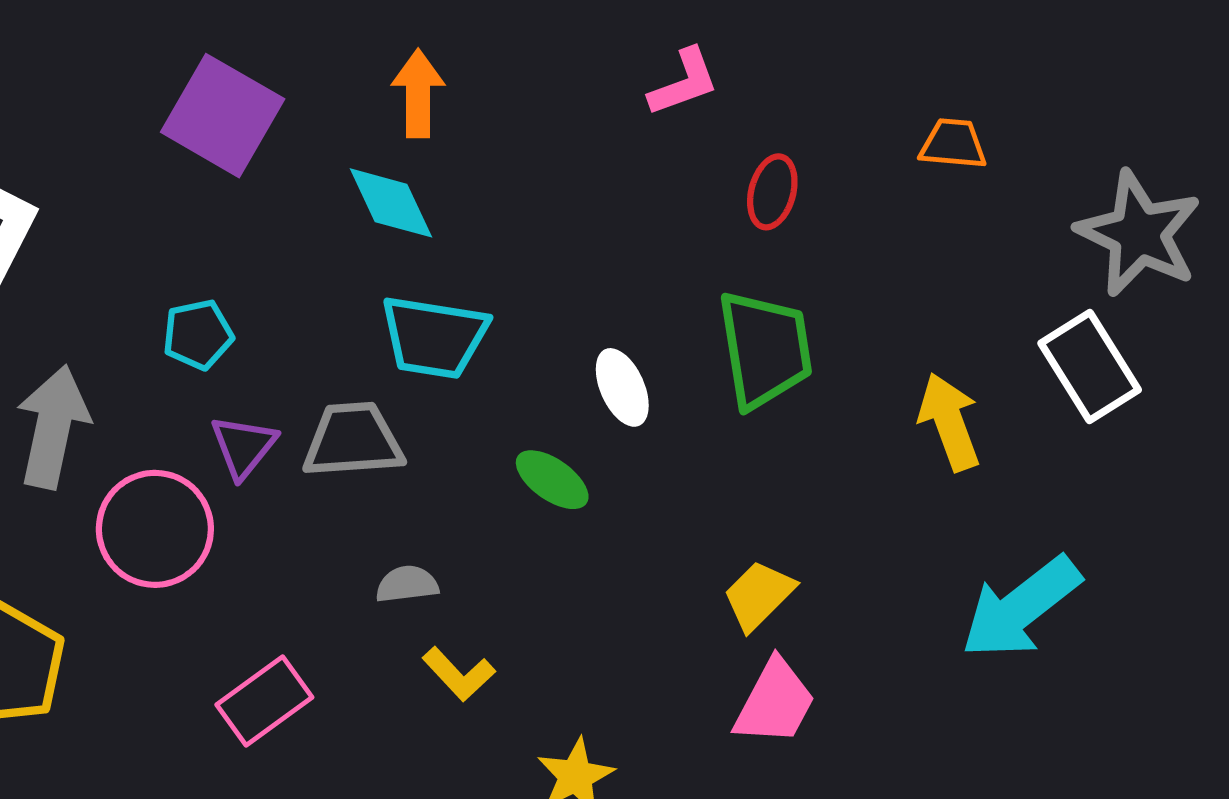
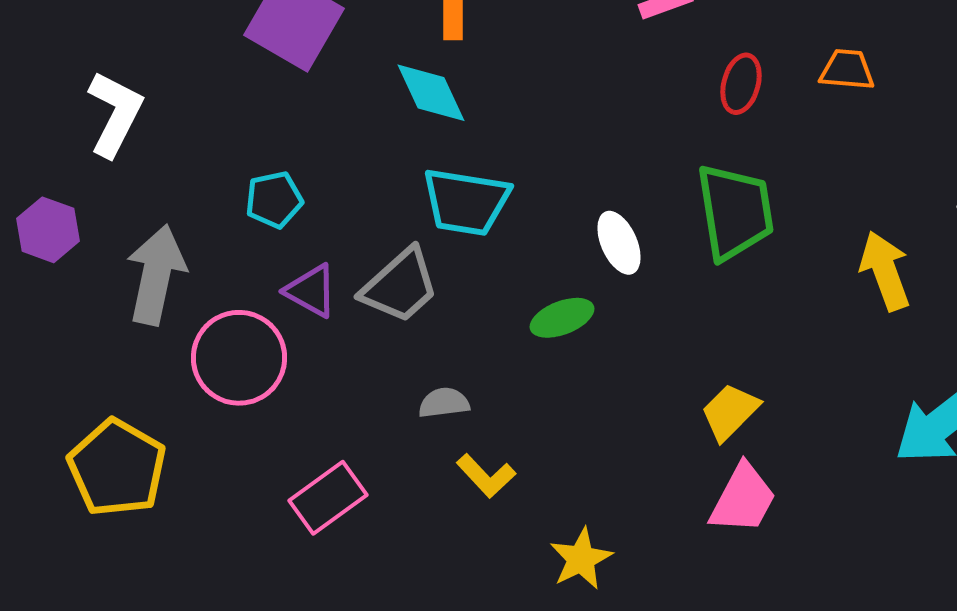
orange trapezoid: (953, 144) -> (847, 70), moved
gray trapezoid: (353, 440) -> (400, 286), turned 142
purple triangle: (243, 446) -> (311, 291), turned -40
green ellipse: (552, 480) -> (562, 318), turned -56

